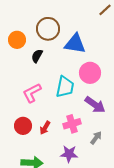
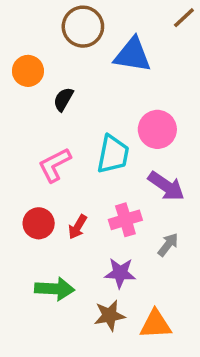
brown circle: (48, 29) -> (83, 27), moved
blue triangle: (75, 44) -> (133, 55), moved

